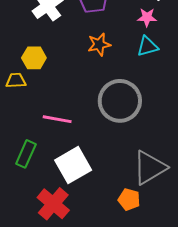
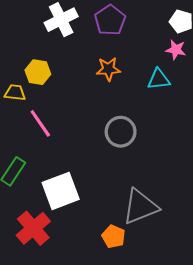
pink star: (147, 17) -> (176, 50), moved
gray circle: (120, 101) -> (121, 132), size x0.7
pink line: (57, 119) -> (40, 123), moved, turned 36

